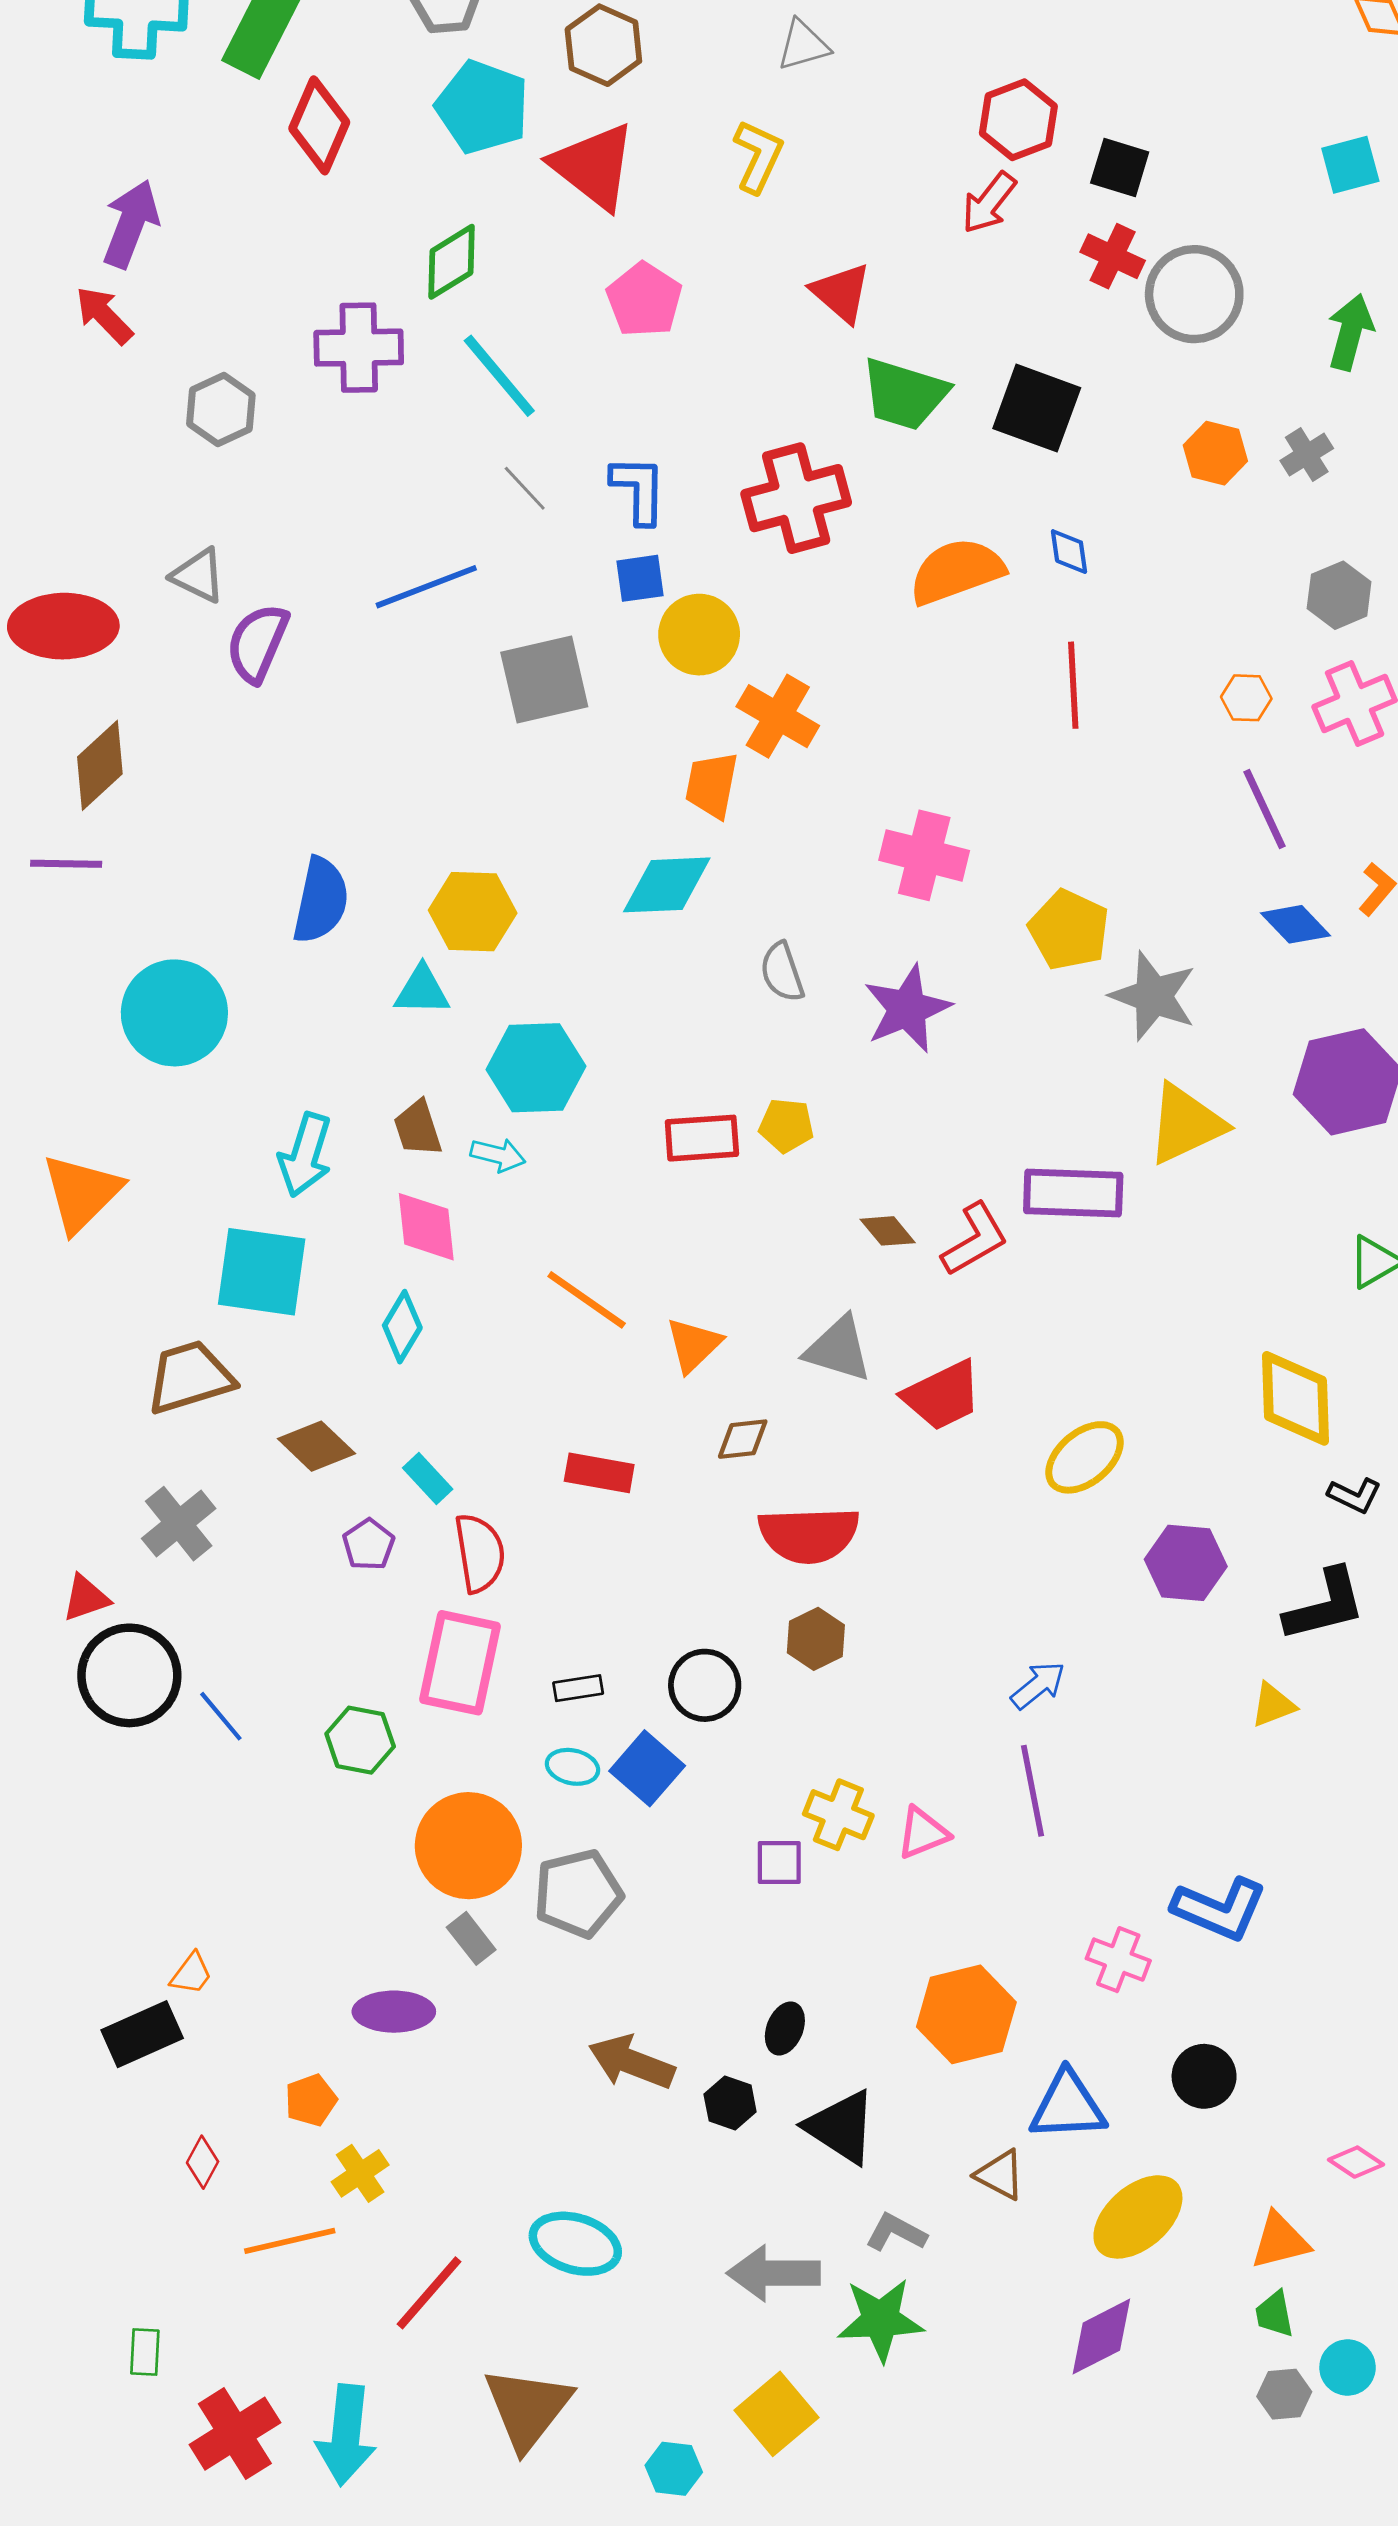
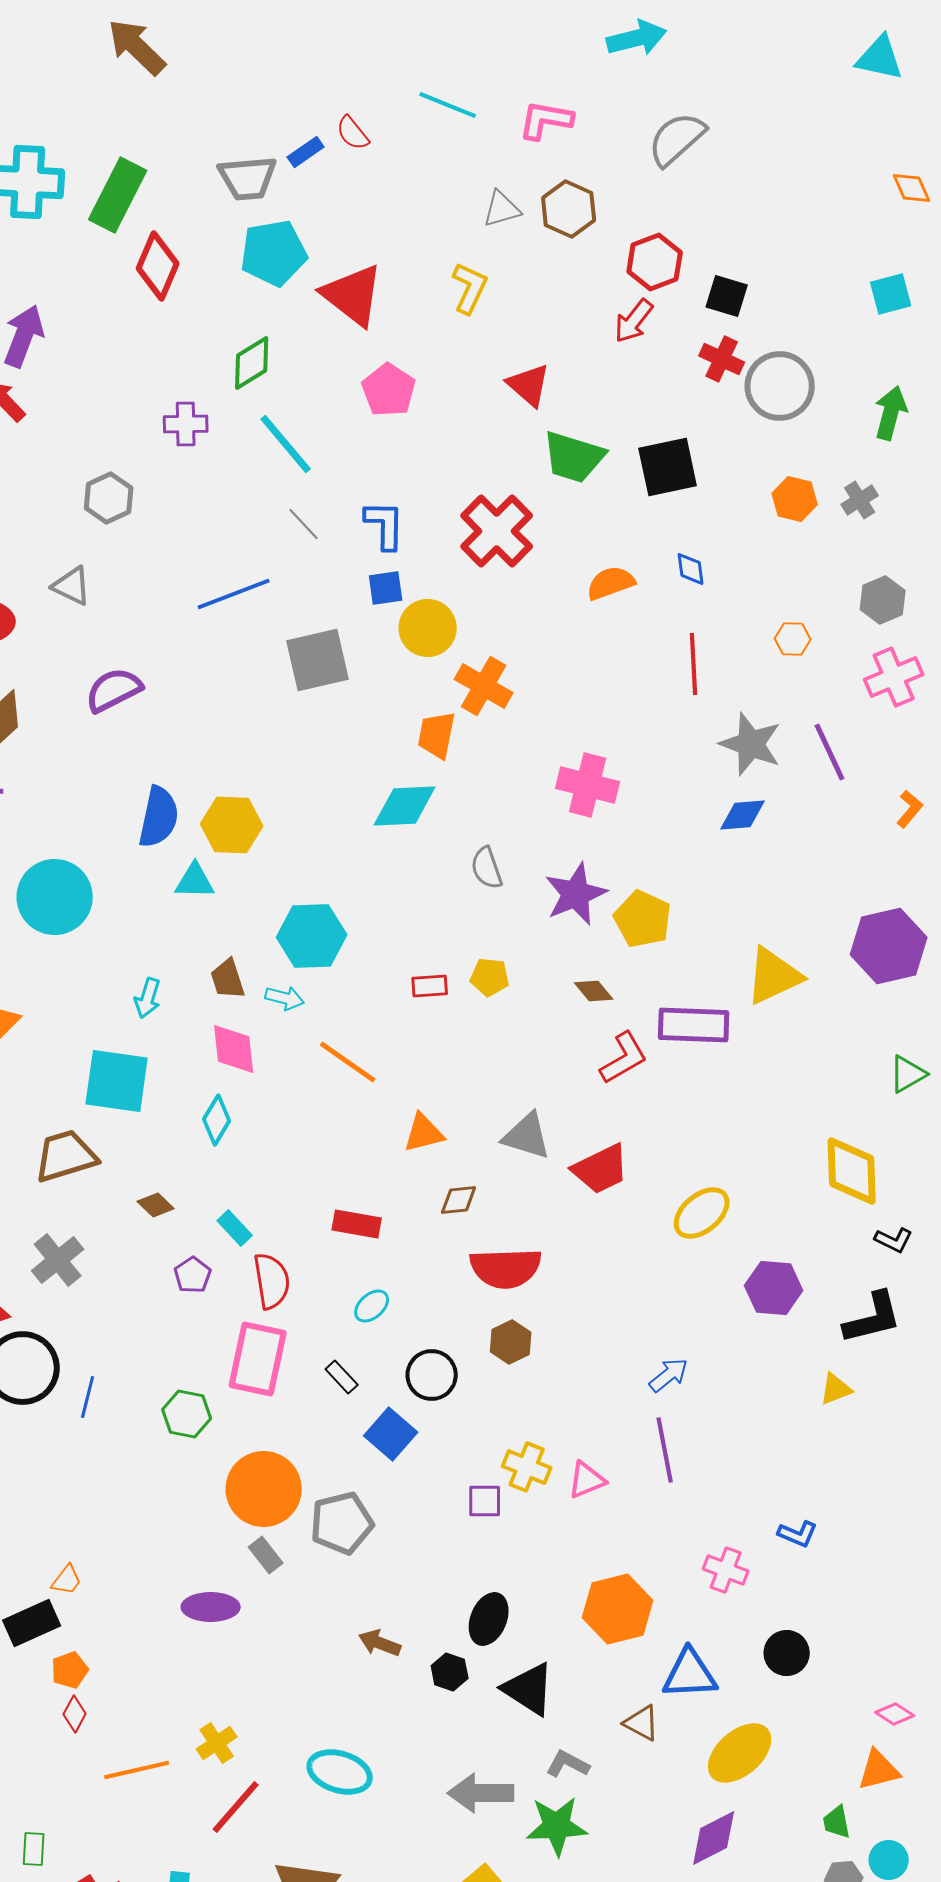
brown hexagon: (603, 45) -> (569, 209), moved
cyan pentagon: (482, 107) -> (274, 253), turned -30
purple cross: (359, 348) -> (186, 424), size x0.7
black square: (1037, 408) -> (668, 467), turned -32
gray hexagon: (221, 409) -> (109, 498), moved
red cross: (796, 498) -> (497, 531), turned -30
orange semicircle: (956, 571) -> (611, 583), size x0.7
purple semicircle: (257, 643) -> (114, 690), moved, turned 40
orange hexagon: (1246, 698) -> (793, 639), moved
yellow hexagon: (473, 912) -> (232, 825), moved
blue diamond: (1295, 924) -> (743, 815), moved, turned -51
yellow pentagon: (1069, 930) -> (643, 919), moved
cyan triangle: (422, 990) -> (195, 881), moved
gray star: (1153, 996) -> (751, 744), moved
red rectangle: (702, 1138) -> (430, 986), size x0.7
cyan arrow: (305, 1155) -> (148, 998), size x0.7
brown diamond: (888, 1231) -> (594, 991), moved
orange line: (587, 1300) -> (348, 1062), moved
orange triangle: (693, 1345) -> (424, 1133), turned 30
brown diamond: (316, 1446) -> (156, 1205), size x0.7
black rectangle: (578, 1688) -> (342, 1377), turned 56
blue line: (221, 1716) -> (88, 1397), turned 54
cyan ellipse: (572, 1767) -> (372, 1306), moved, turned -54
blue L-shape: (1220, 1909) -> (798, 1534), size x0.6
black ellipse: (785, 2028) -> (489, 1619), size x1.4
brown arrow: (632, 2062) -> (380, 1643), size x0.7
orange pentagon: (311, 2100) -> (70, 1670), moved
yellow cross: (360, 2173) -> (217, 1743), moved
orange triangle: (1280, 2241) -> (879, 1770), moved

